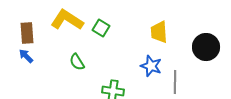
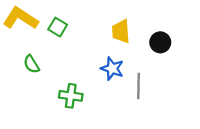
black circle: (206, 47) -> (160, 42), moved, size x0.7

